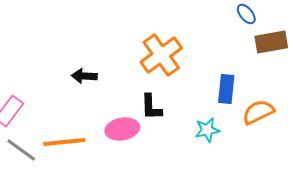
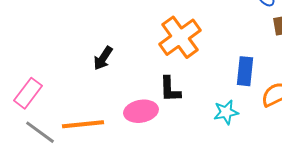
black arrow: (84, 76) -> (103, 58), turned -60

